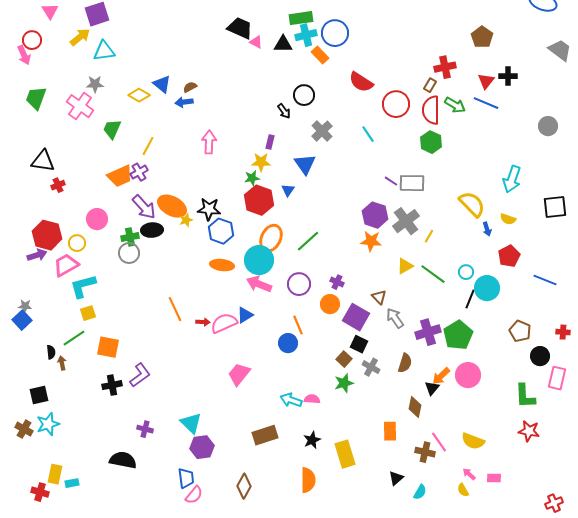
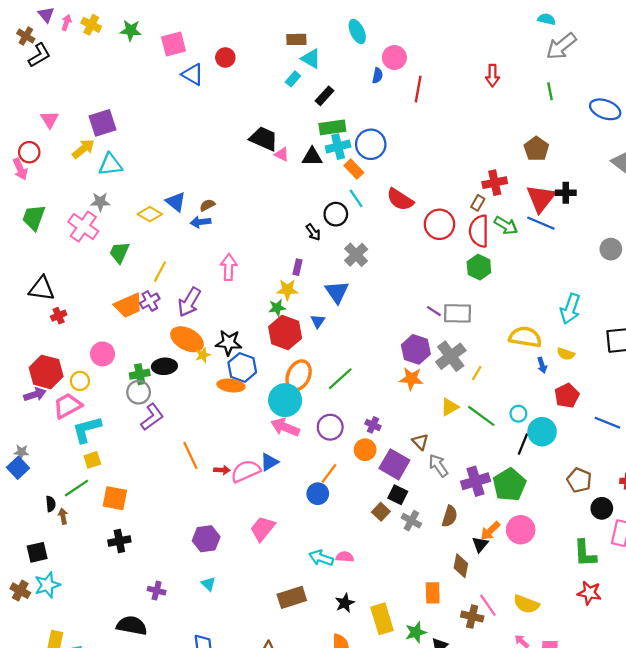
red triangle: (486, 81) -> (541, 198), size x1.6
cyan line: (368, 134) -> (356, 198), moved
yellow semicircle: (472, 204) -> (525, 337), turned -36
purple arrow: (144, 207) -> (189, 302), moved, turned 72
orange ellipse: (222, 265) -> (231, 385), moved
orange line: (298, 325) -> (329, 473), turned 60
purple L-shape: (140, 375) -> (152, 417), moved
green star: (344, 383) -> (416, 632), moved
cyan triangle: (191, 423) -> (208, 584), size x0.6
purple hexagon: (202, 447) -> (206, 539), moved

